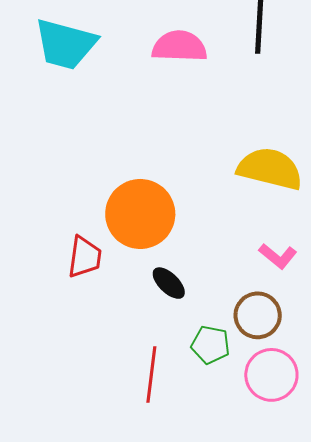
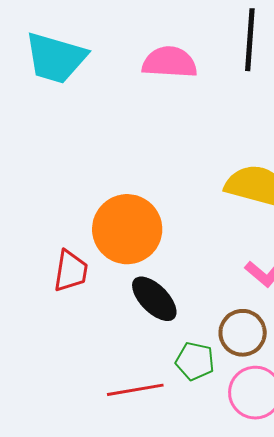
black ellipse: (169, 283) -> (154, 299), size x1.4
red line: (151, 375) -> (135, 390), turned 72

